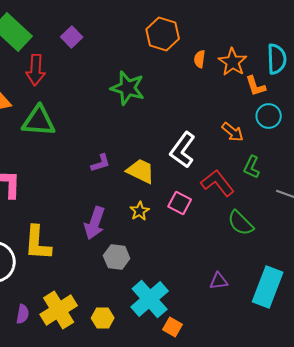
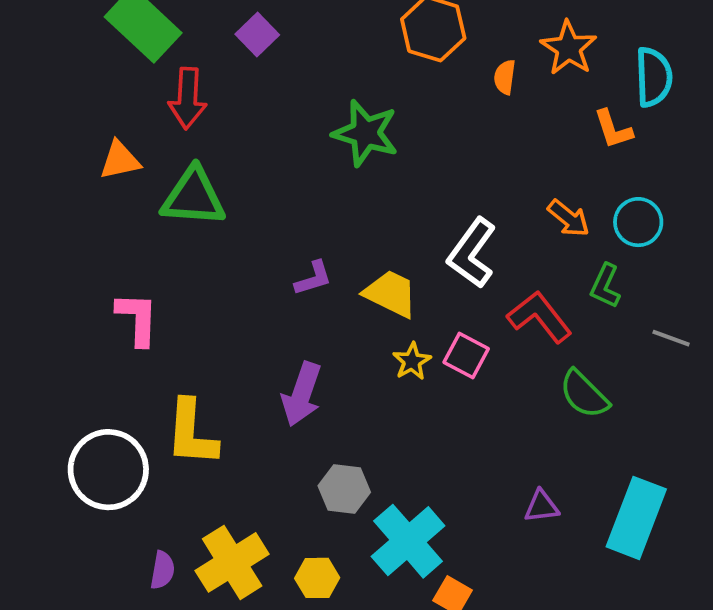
orange star: (233, 62) -> (569, 48), moved
cyan circle: (269, 116) -> (638, 222), moved
yellow star: (140, 211) -> (412, 361), moved
gray hexagon: (117, 257) -> (344, 489), moved

